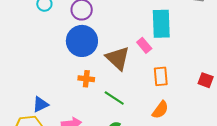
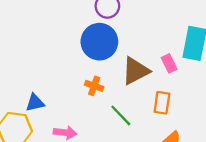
brown triangle: (118, 58) -> (135, 71), turned 36
orange rectangle: (161, 76) -> (162, 103), moved

